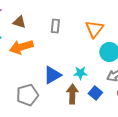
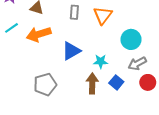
orange triangle: (94, 29) -> (103, 15), moved
blue triangle: (52, 75) -> (71, 51), moved

